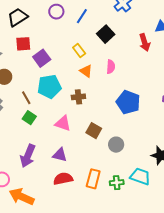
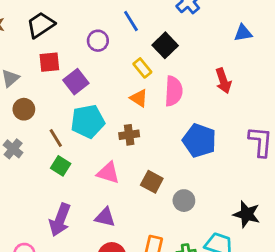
purple circle: (56, 12) -> (98, 41), moved
blue line: (82, 16) -> (131, 21), turned -63
red arrow: (145, 42) -> (223, 81), moved
yellow rectangle: (79, 51) -> (142, 68), moved
pink semicircle: (111, 67) -> (174, 91), size x1.5

